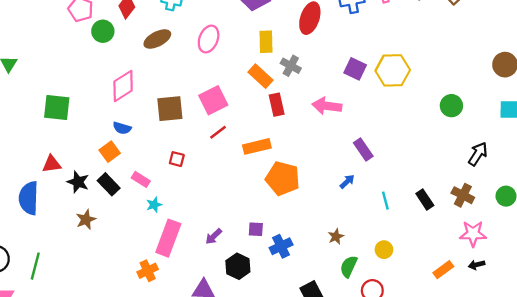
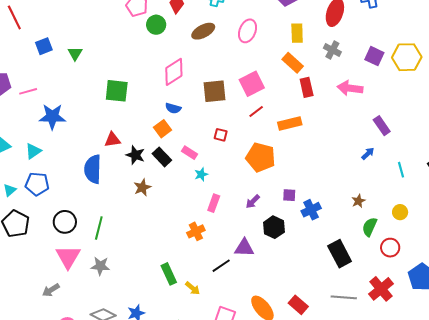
gray cross: (291, 66) -> (332, 50), moved
orange pentagon: (283, 178) -> (261, 157), moved
pink rectangle: (168, 238) -> (214, 203), size x0.6

